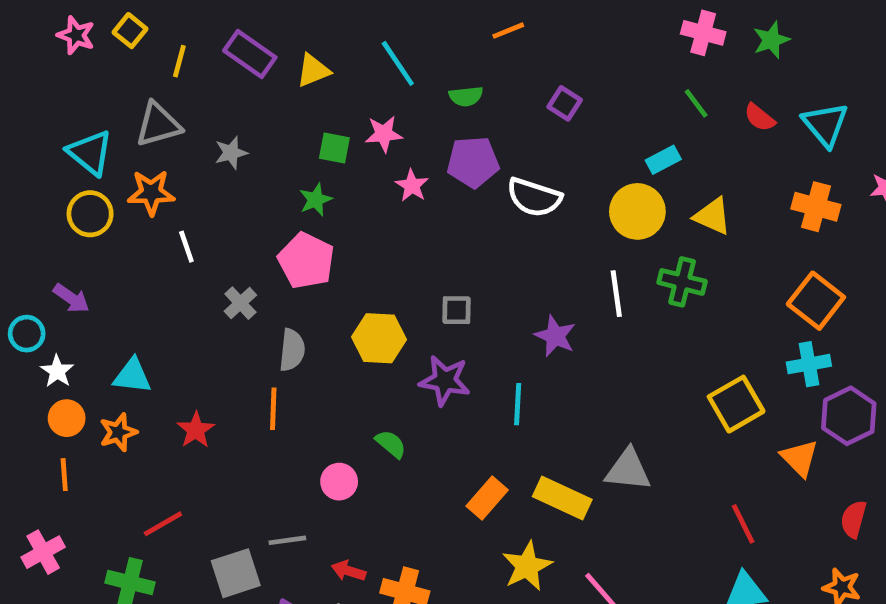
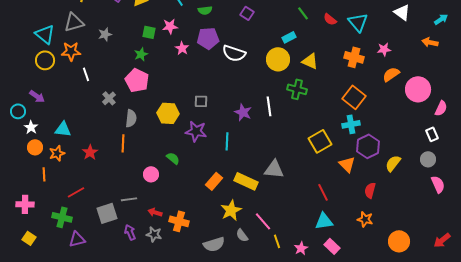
white line: (616, 294) -> (269, 106), moved
orange line: (64, 475) -> (44, 174), moved
pink cross: (43, 552) -> (25, 204), turned 30

